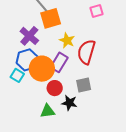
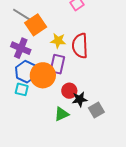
gray square: (84, 85) -> (96, 110), moved
red circle: (55, 88) -> (69, 91), moved

